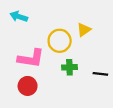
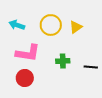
cyan arrow: (19, 17) -> (17, 25), moved
yellow circle: (60, 41) -> (51, 25), moved

